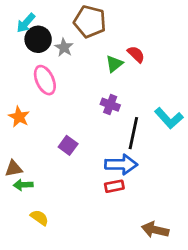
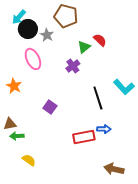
purple cross: (110, 105) -> (73, 66), moved, turned 32
black line: (133, 133) -> (98, 98), turned -30
blue arrow: (121, 164) -> (104, 129), moved, size x0.6
red rectangle: (114, 186) -> (84, 137), size x1.5

